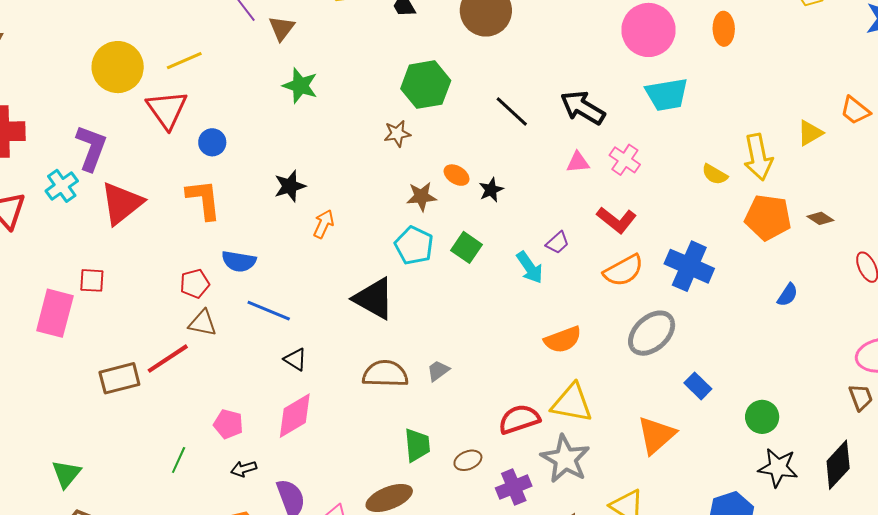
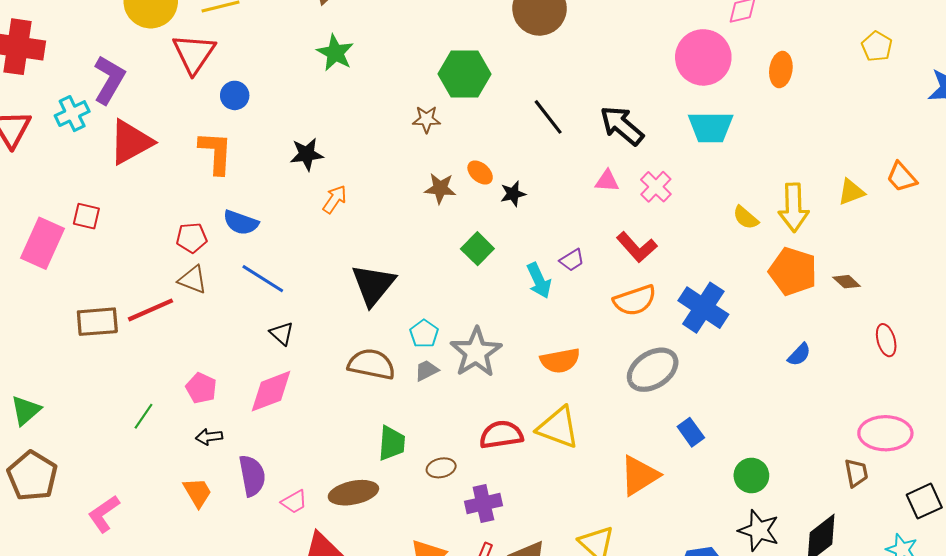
cyan pentagon: (414, 245) -> (424, 334), moved, size x0.7
black triangle: (374, 299) -> (373, 285), turned 30
gray star: (565, 459) -> (476, 352), moved

